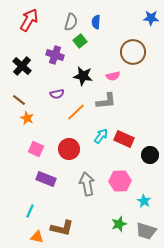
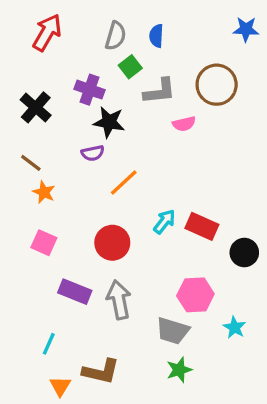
black star: (83, 76) -> (109, 122), moved
gray L-shape: (106, 101) -> (160, 91), moved
pink square: (36, 149) -> (44, 243), moved
gray arrow: (87, 184) -> (119, 300), moved
green star: (119, 224) -> (179, 370), moved
gray trapezoid: (146, 231) -> (173, 331), moved
orange triangle: (37, 237) -> (60, 386), turned 48

